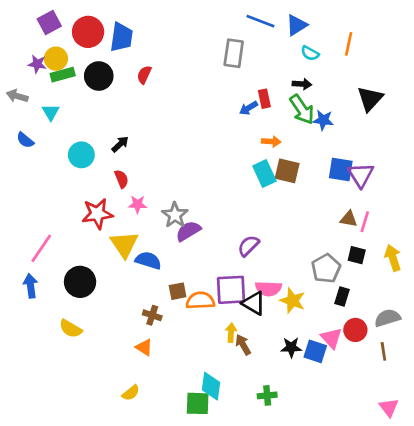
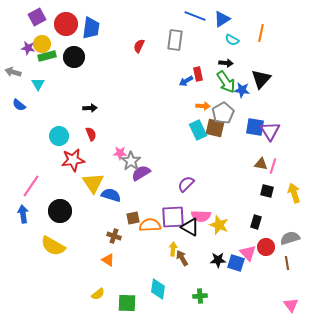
red semicircle: (144, 75) -> (139, 46), moved
black triangle: (370, 99) -> (261, 79), moved
black arrow: (120, 144) -> (90, 108), turned 40
cyan circle: (81, 155) -> (59, 136), moved
pink star: (137, 204) -> (120, 153), moved
gray pentagon: (326, 268) -> (223, 113), moved
yellow semicircle: (71, 329) -> (53, 246), size x1.4
green square: (198, 403) -> (127, 303), moved

